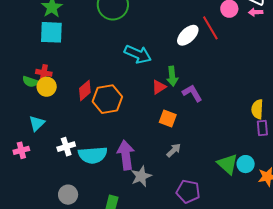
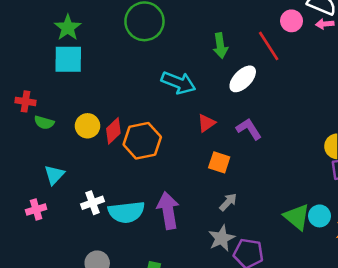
white ellipse: (188, 35) -> (243, 79), moved
red cross: (44, 73) -> (26, 101), moved
green arrow: (172, 76) -> (220, 46), moved
yellow circle: (47, 87) -> (88, 126), moved
gray star: (141, 176) -> (222, 238), moved

